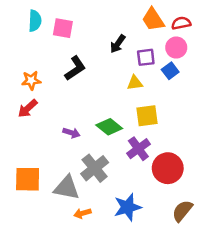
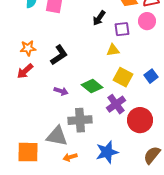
black L-shape: (75, 68) -> (59, 55), moved
blue square: (170, 71) -> (151, 76), moved
yellow square: (147, 116) -> (123, 77), turned 36
gray cross: (95, 168) -> (80, 120), turned 35
orange square: (28, 179) -> (28, 152), moved

